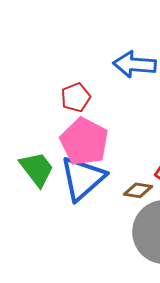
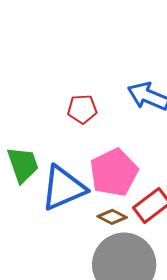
pink pentagon: (84, 142) -> (114, 172), moved

